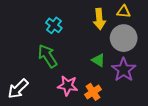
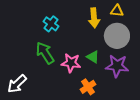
purple star: (124, 70) -> (117, 66), turned -30
pink star: (68, 86) -> (71, 63), moved

